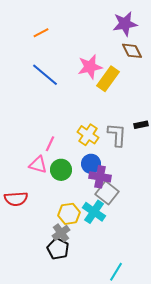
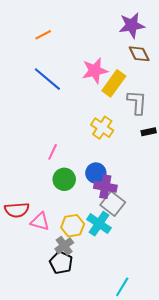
yellow cross: (88, 135) -> (102, 128), moved
gray L-shape: (117, 135) -> (137, 102), moved
pink triangle: (38, 165) -> (40, 222), moved

